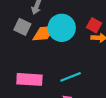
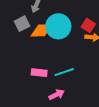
gray square: (22, 27) -> (22, 24), turned 35
pink rectangle: (29, 79) -> (39, 73), moved, size x0.7

